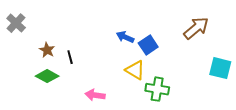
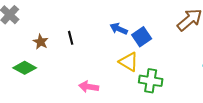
black line: (70, 57) -> (71, 38), moved
green diamond: (47, 76) -> (25, 68), moved

